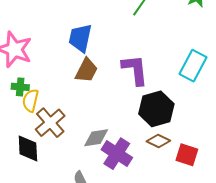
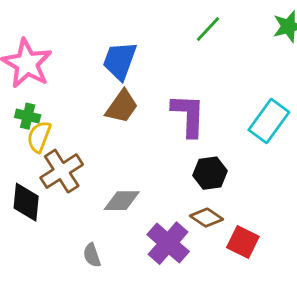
black hexagon: (156, 109) -> (210, 173), size x0.7
purple cross: (117, 154) -> (168, 243), moved

